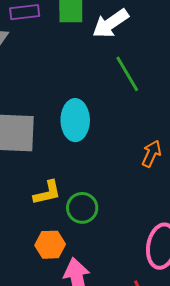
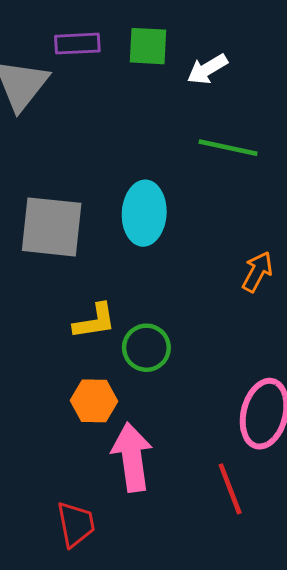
white arrow: (110, 23) -> (207, 69), size x0.7
green line: (127, 74) -> (228, 148), turned -51

